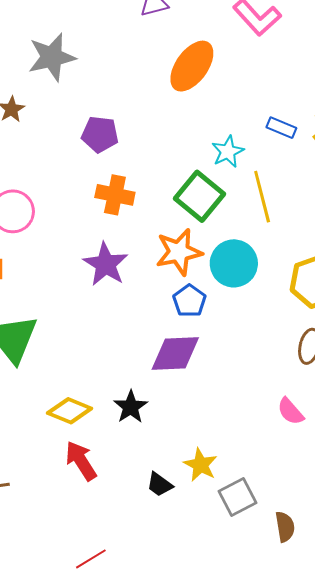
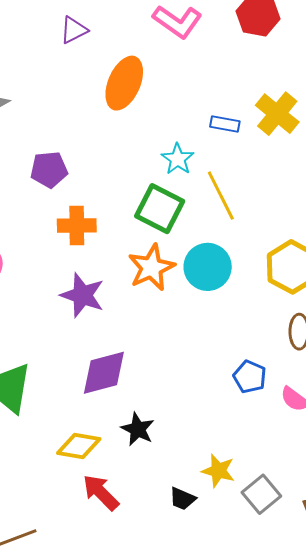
blue pentagon: (189, 301) -> (250, 377), moved
purple diamond: (175, 353) -> (104, 373), moved

